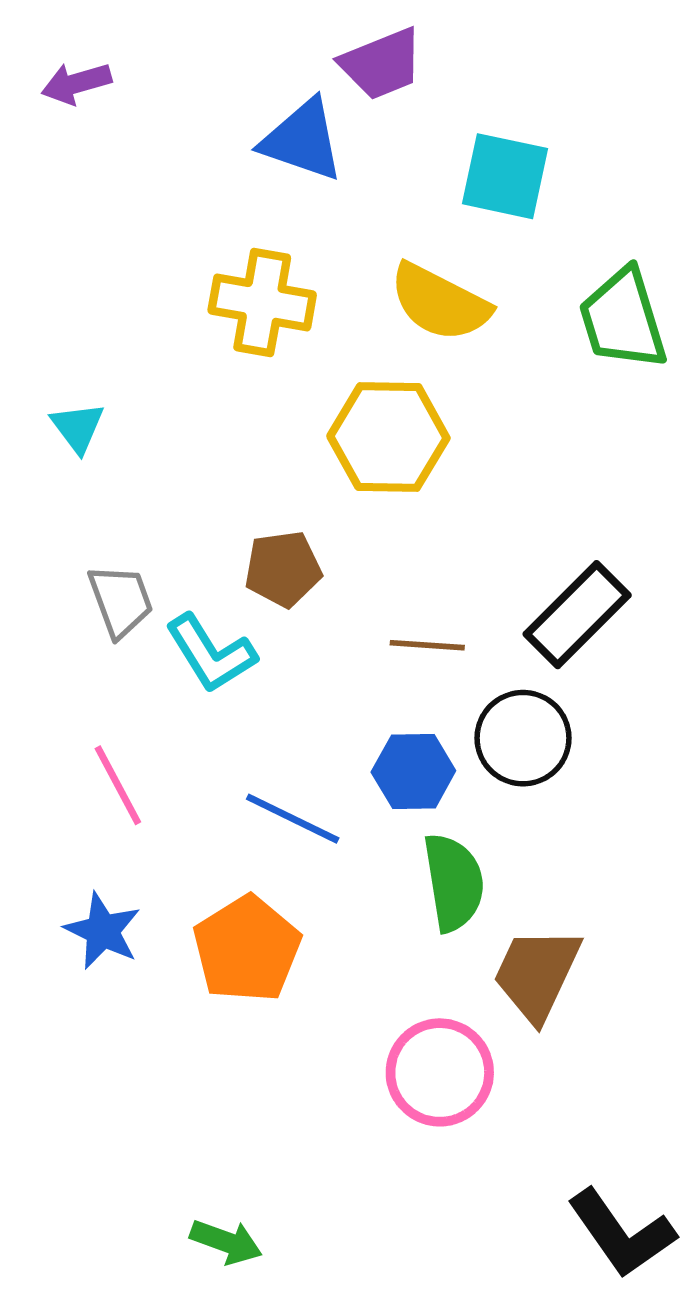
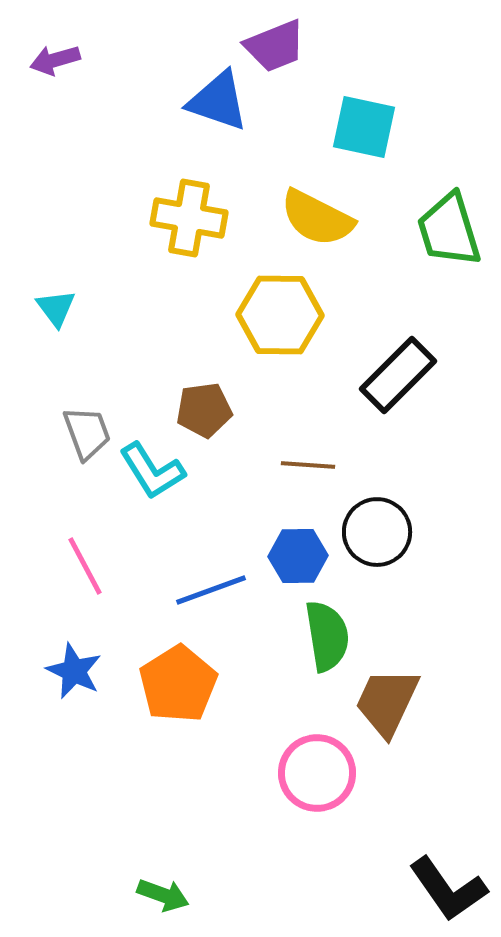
black rectangle: (577, 615) -> (398, 375), moved
blue line: (293, 819) -> (211, 590), turned -46

